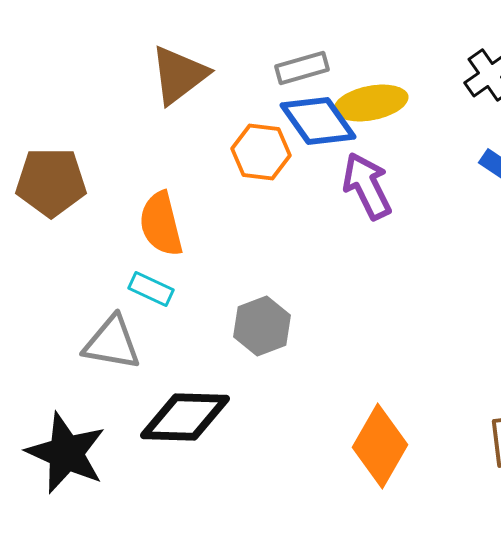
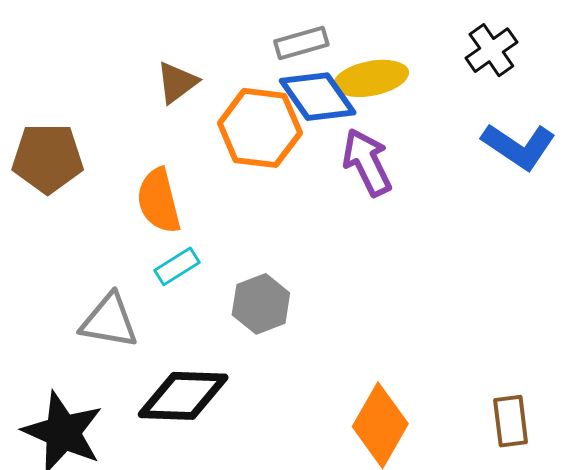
brown triangle: (179, 75) -> (177, 82), moved, size x0.7
orange hexagon: (261, 152) -> (260, 128), size x1.4
cyan rectangle: (151, 289) -> (177, 266), moved, turned -57

